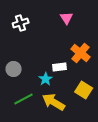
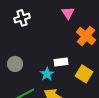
orange cross: (81, 53) -> (86, 36), moved
yellow square: (84, 90) -> (84, 74), moved

